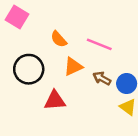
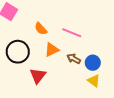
red triangle: (55, 100) -> (38, 76), turned -48

